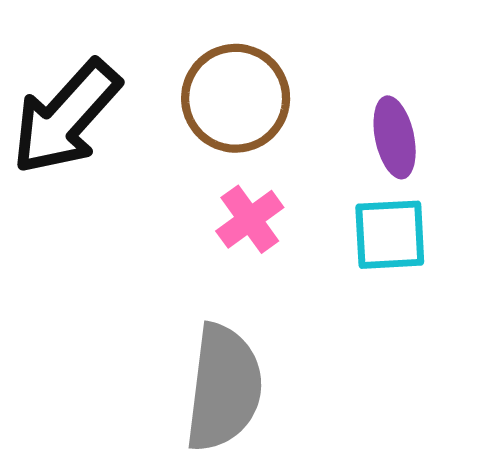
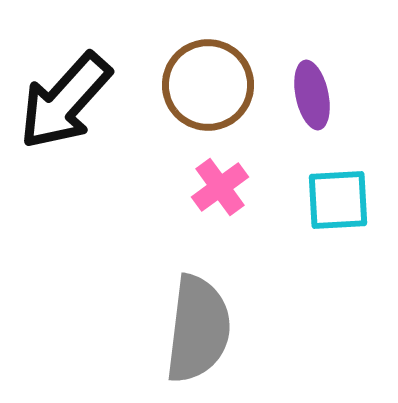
purple ellipse: (395, 137) -> (312, 95), moved

